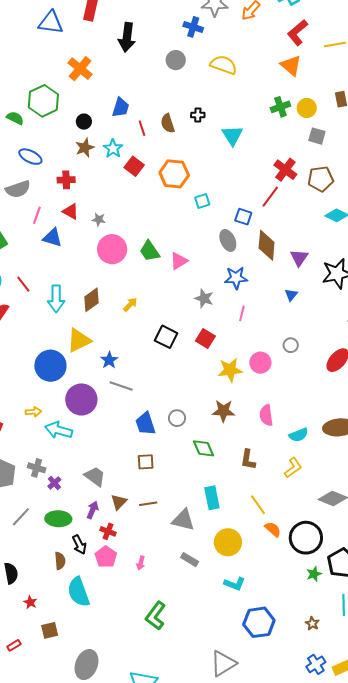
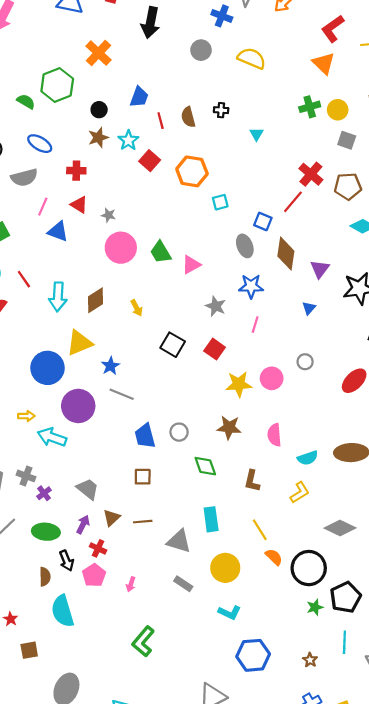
cyan triangle: (232, 135) -> (256, 134), size x0.6
yellow arrow: (130, 305) -> (137, 308), turned 105

